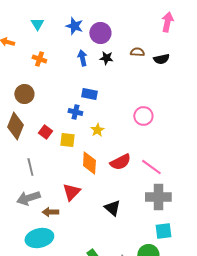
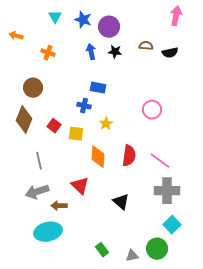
cyan triangle: (37, 24) -> (55, 17), moved
red semicircle: (120, 162) -> (129, 156), turned -55
red triangle: (71, 192) -> (80, 186), turned -30
cyan square: (163, 231) -> (172, 225), turned -36

